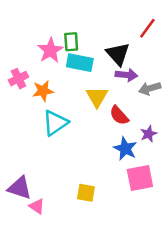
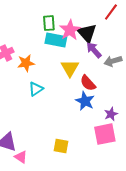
pink star: (50, 50) -> (70, 30), moved
purple arrow: (126, 75) -> (94, 50), turned -138
cyan triangle: (55, 123) -> (36, 89), size x0.7
purple star: (149, 134) -> (111, 114), moved
blue star: (125, 149) -> (85, 101), moved

